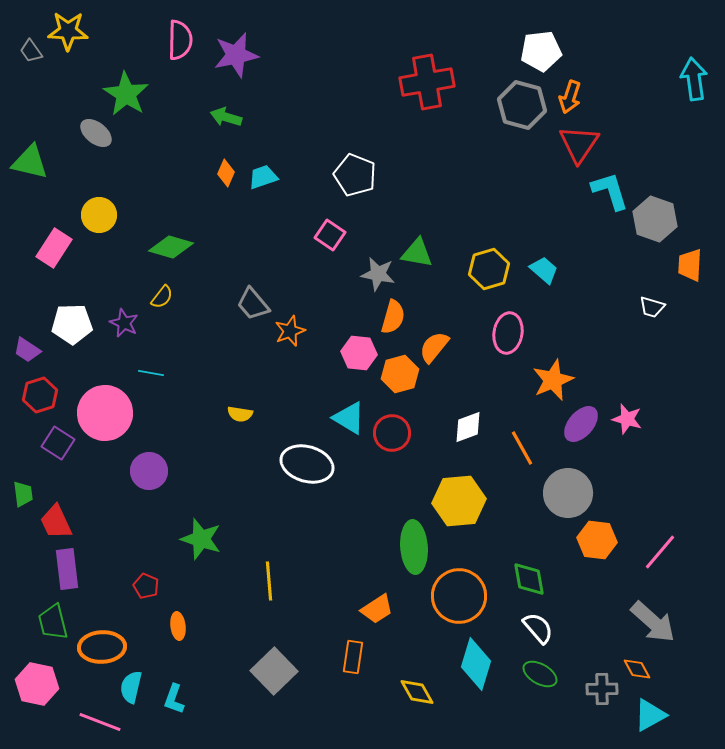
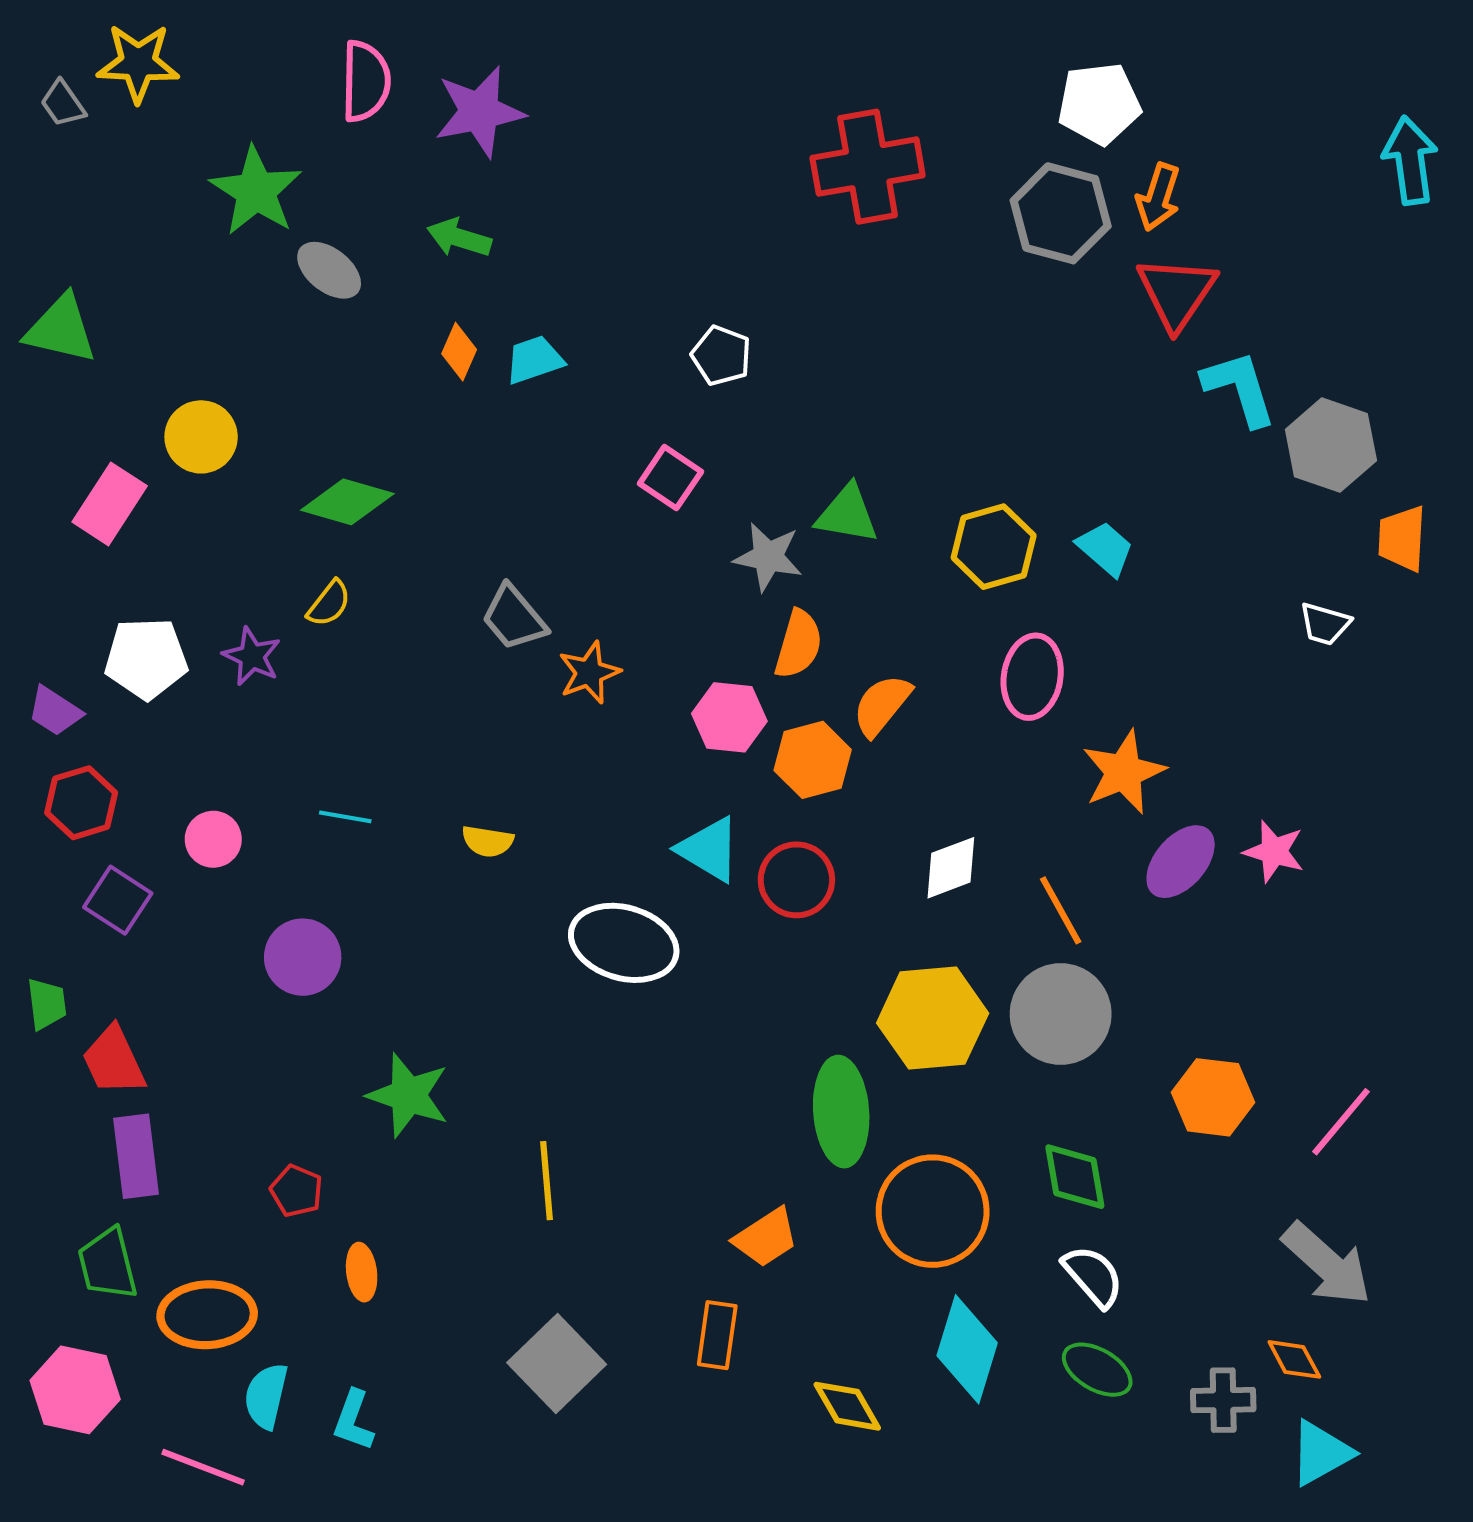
gray ellipse: (96, 133) -> (329, 270), moved
white pentagon: (355, 175) -> (721, 356), size x0.7
cyan line: (151, 373) -> (345, 817), moved
pink circle: (105, 413) -> (213, 839), size x0.5
gray circle: (568, 493) -> (1061, 1014), moved

